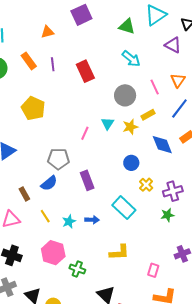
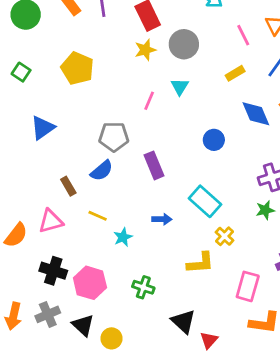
gray circle: (125, 95) -> (184, 44), moved
yellow star: (130, 127) -> (145, 50), moved
yellow cross: (146, 185) -> (225, 236), moved
yellow line: (45, 216) -> (98, 216), turned -32
cyan star: (69, 221) -> (123, 237), moved
pink hexagon: (53, 253) -> (90, 283), moved
pink rectangle: (153, 270) -> (248, 286), size x1.5

